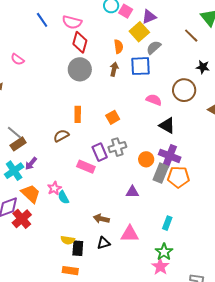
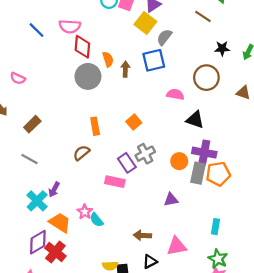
orange semicircle: (119, 47) -> (108, 59), moved
brown rectangle: (18, 144) -> (32, 124), moved

